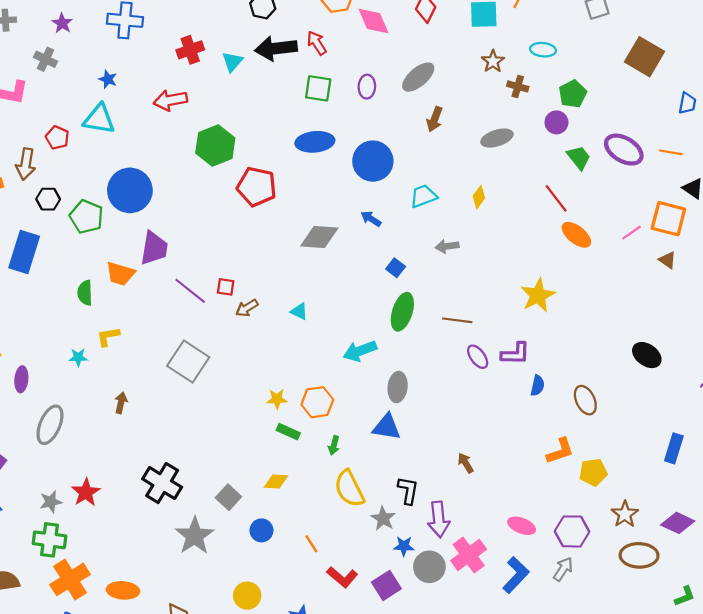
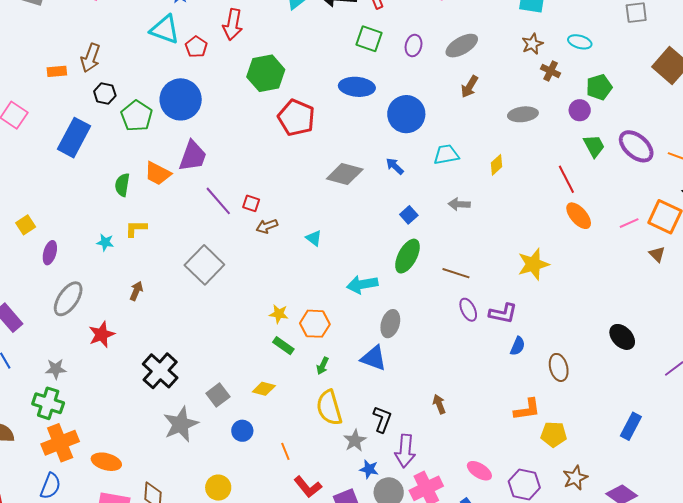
red arrow: (170, 100) -> (233, 25), turned -80
red pentagon: (57, 138) -> (196, 47), moved
red star: (86, 492) -> (102, 334), moved

